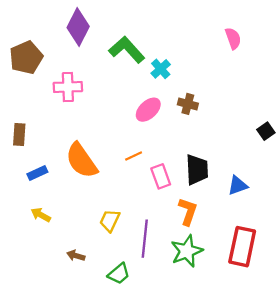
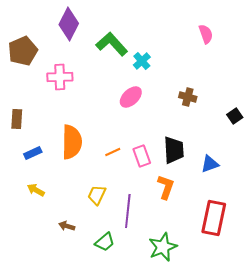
brown cross: (188, 104) -> (188, 97), moved
orange line: (134, 156) -> (113, 152), moved
orange semicircle: (81, 161) -> (72, 142), turned -144
green star: (187, 251) -> (163, 247), moved

